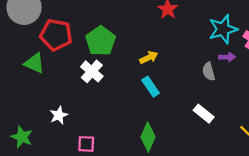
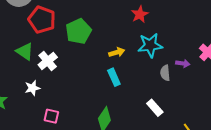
cyan star: (223, 29) -> (150, 45), moved
green triangle: (34, 63) -> (25, 51), moved
white cross: (92, 71) -> (48, 61), moved

